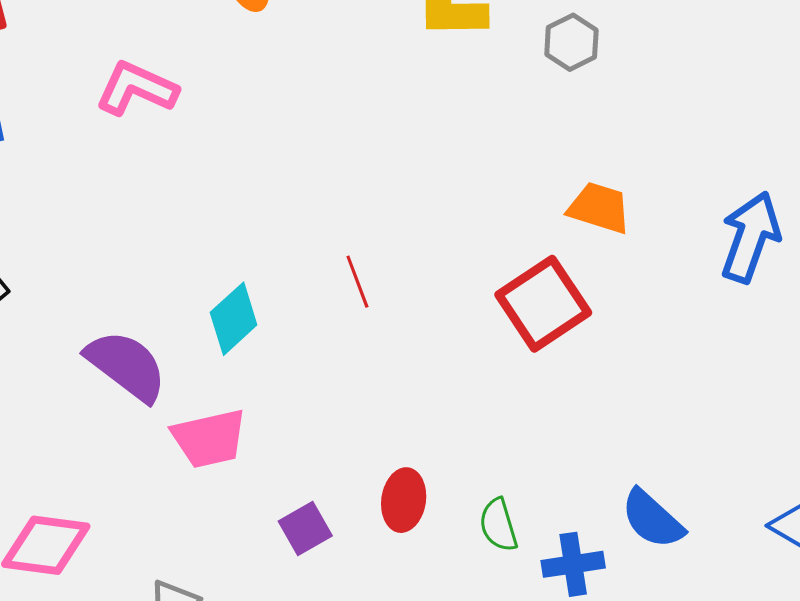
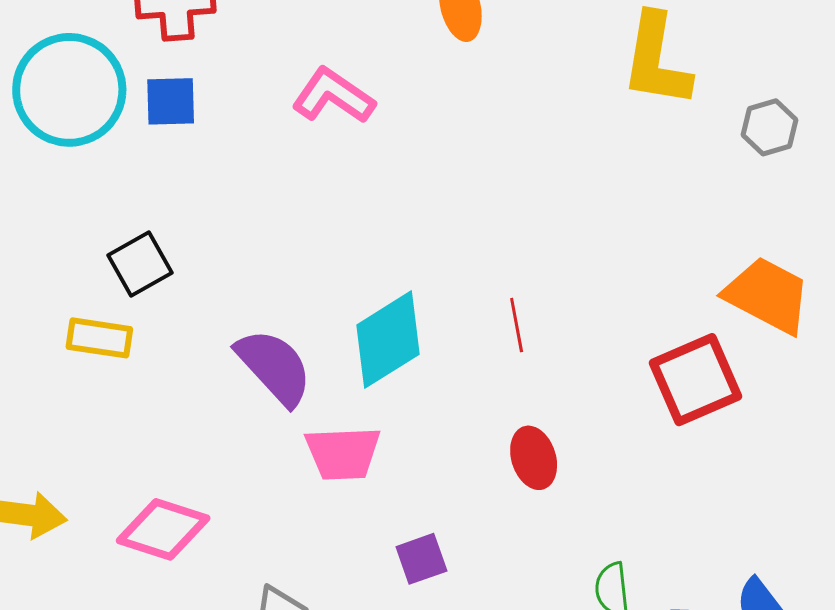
orange trapezoid: (599, 208) -> (768, 295), size x1.4
cyan diamond: (234, 319) -> (388, 340), size x1.4
red ellipse: (404, 500) -> (534, 458), moved, turned -36

